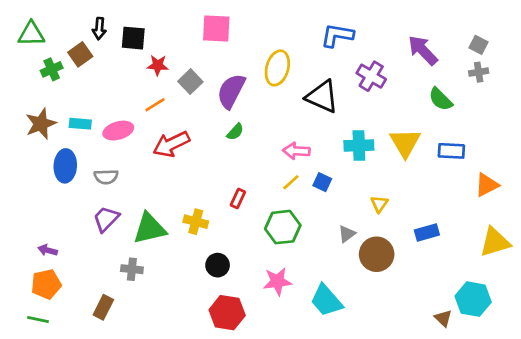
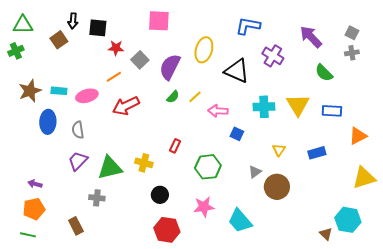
green cross: (52, 69) -> (16, 51), moved
gray semicircle: (106, 177) -> (78, 130), turned 84
yellow line: (291, 182) -> (195, 97), moved
blue rectangle: (427, 232) -> (317, 153), moved
brown rectangle: (103, 307) -> (76, 226), turned -54

